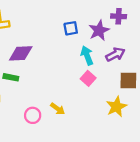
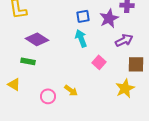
purple diamond: (21, 53) -> (37, 39), turned 35
cyan arrow: (87, 56) -> (81, 38), moved

